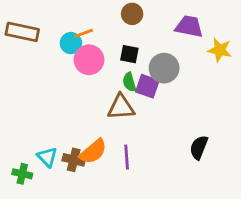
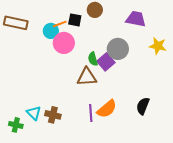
yellow star: (220, 50) -> (158, 46), moved
black square: (129, 54) -> (75, 20), moved
purple square: (147, 86) -> (106, 62), turned 30
orange semicircle: (93, 152) -> (107, 109), moved

